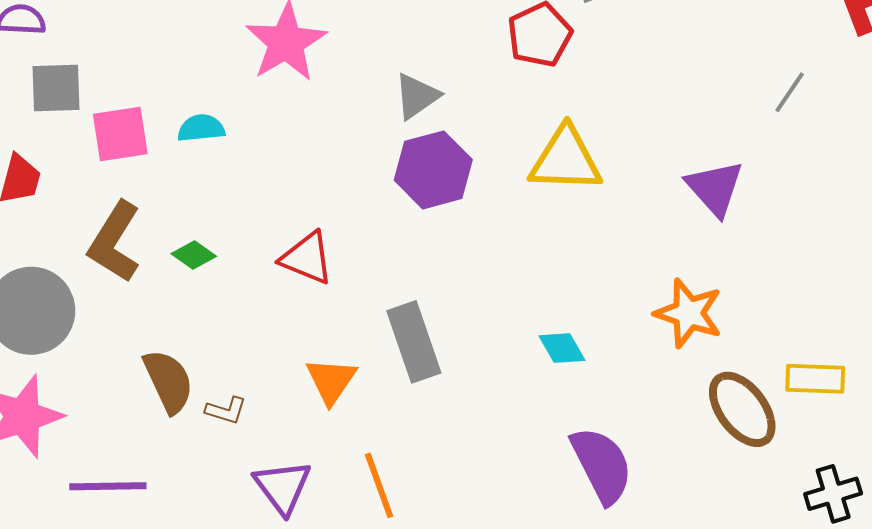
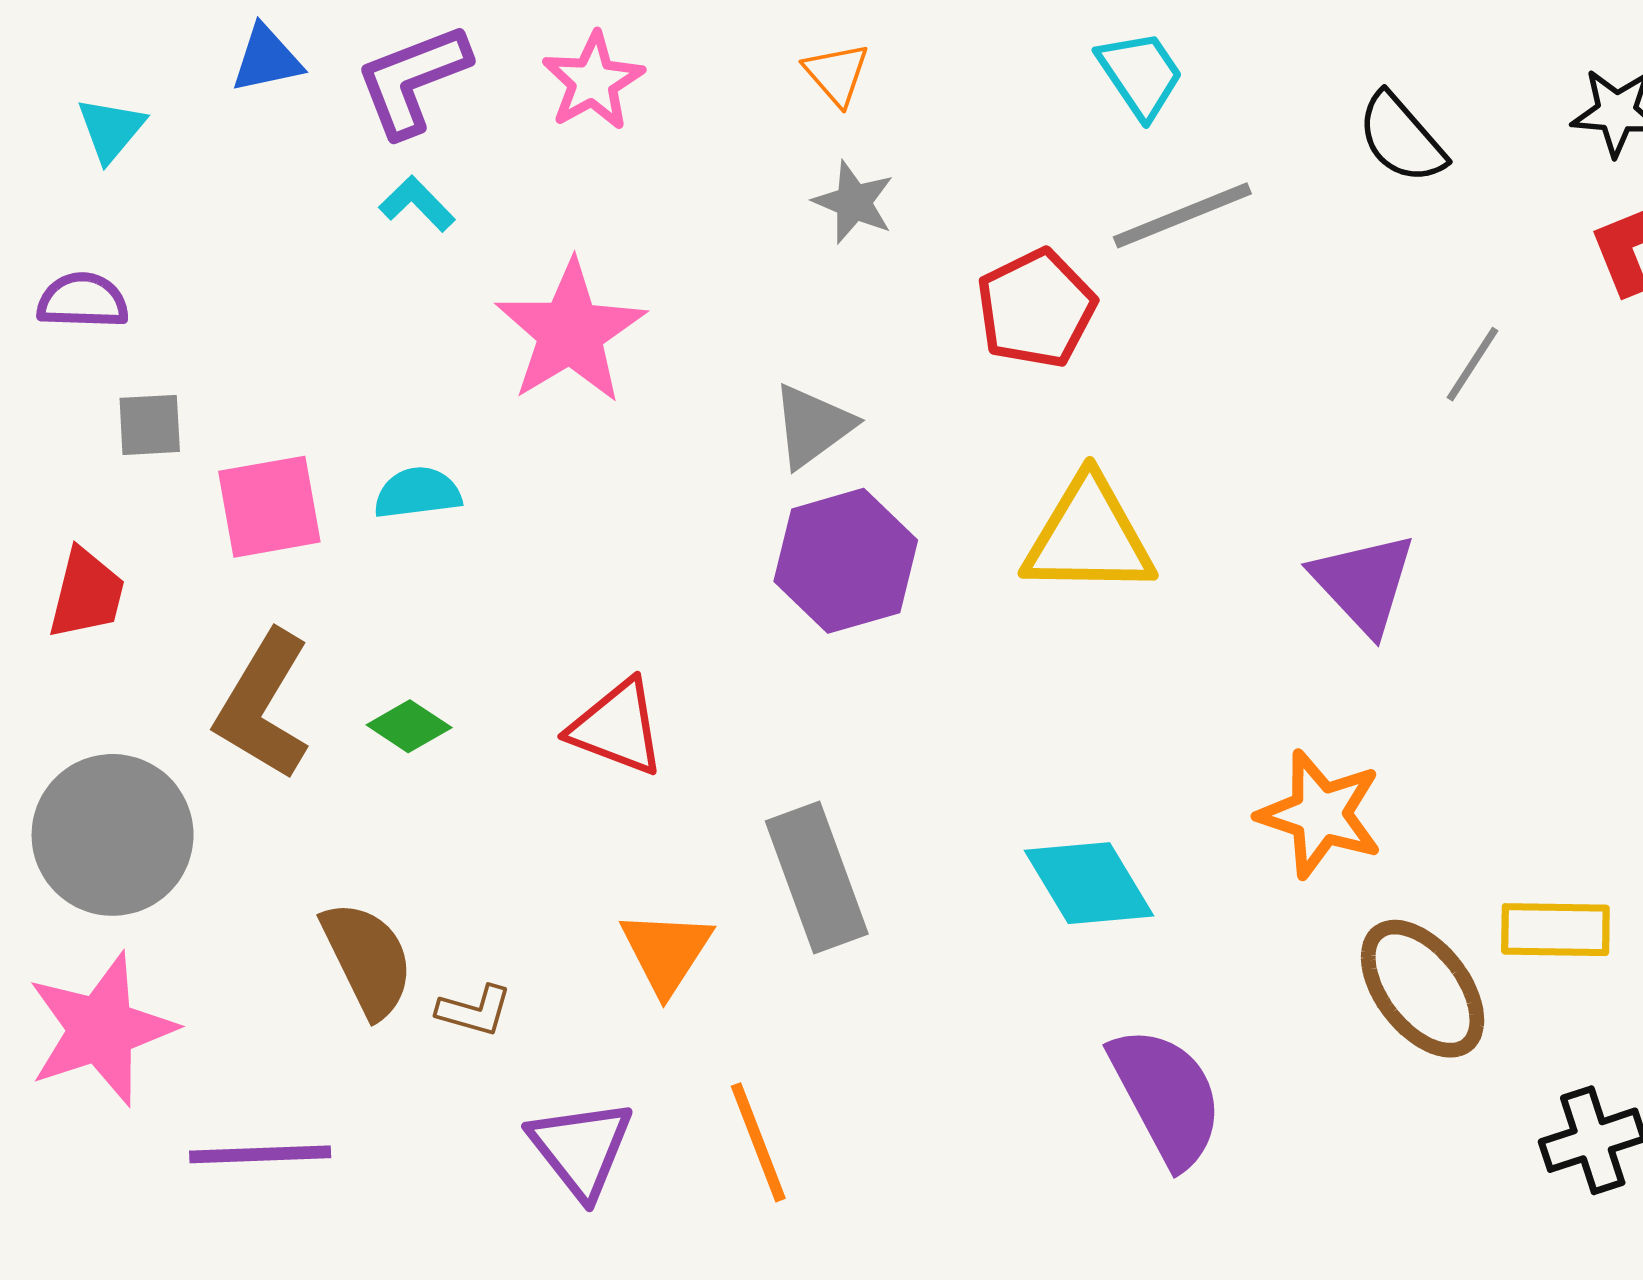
gray square: (56, 88) -> (150, 425), size x0.7
gray line: (790, 92) -> (1472, 364), moved
cyan diamond: (562, 348) -> (1089, 883), size x1.5

